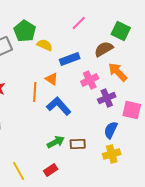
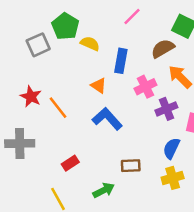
blue rectangle: (70, 59) -> (121, 61), turned -60
orange line: (35, 92) -> (58, 108), moved, turned -42
green arrow: (56, 142) -> (104, 190), moved
red rectangle: (51, 170) -> (70, 163), moved

